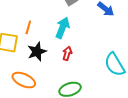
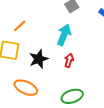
orange line: (28, 27) -> (20, 26), moved, turned 32

